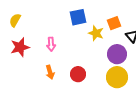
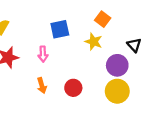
blue square: (78, 17) -> (60, 29), moved
orange square: (114, 23) -> (103, 19), moved, turned -32

